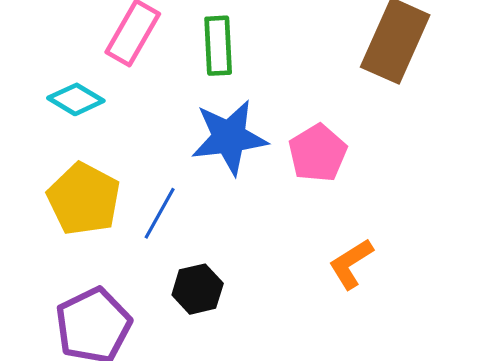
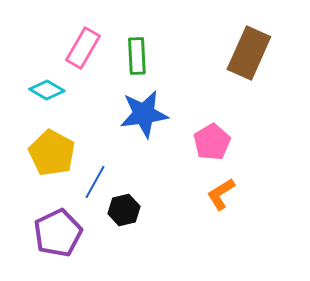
pink pentagon: (318, 153) -> (212, 142), moved
blue line: (160, 213) -> (95, 182), moved

